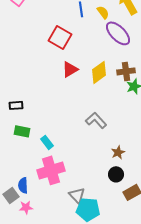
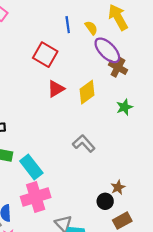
brown cross: (126, 71) -> (118, 67), moved, turned 36
cyan rectangle: (47, 142) -> (31, 167), size x1.6
brown star: (118, 152) -> (118, 187), moved

